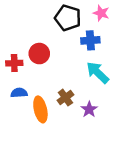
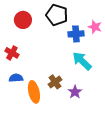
pink star: (101, 13) -> (95, 27), moved
red circle: (39, 54) -> (23, 20), moved
red cross: (14, 63) -> (12, 53), turned 32

